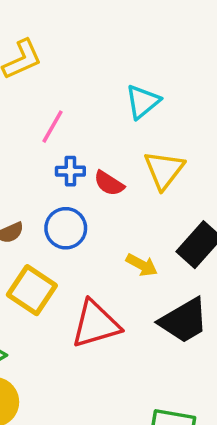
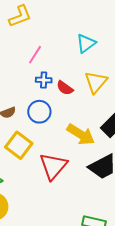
yellow arrow: (142, 265) -> (81, 134), size x1.6
red triangle: (96, 324) -> (53, 166), turned -36

